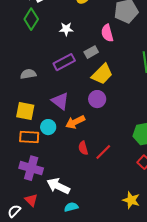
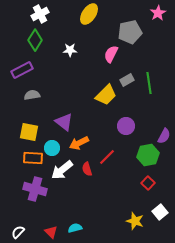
pink semicircle: (107, 33) -> (111, 54), turned 42
gray rectangle: (91, 52) -> (127, 80), moved
purple rectangle: (64, 62) -> (22, 70), moved
purple circle: (97, 99) -> (126, 126), moved
red line: (103, 152) -> (107, 157), moved
white arrow: (58, 186) -> (62, 170), moved, turned -65
red triangle: (31, 200) -> (51, 232), moved

